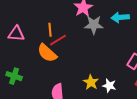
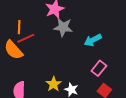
cyan arrow: (120, 17) -> (93, 40), moved, turned -30

